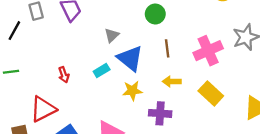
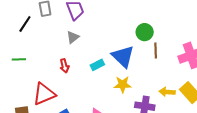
green circle: (155, 14) -> (145, 32), moved
gray triangle: (112, 35) -> (73, 37), moved
yellow arrow: (172, 81) -> (167, 92), moved

